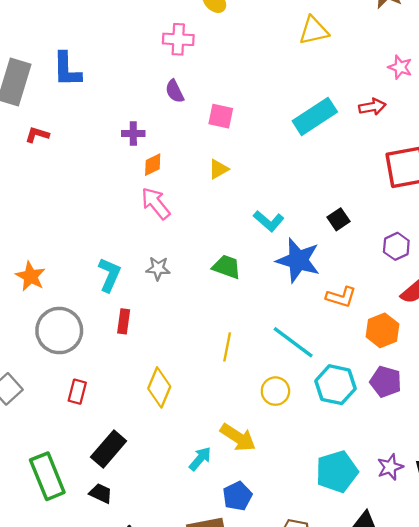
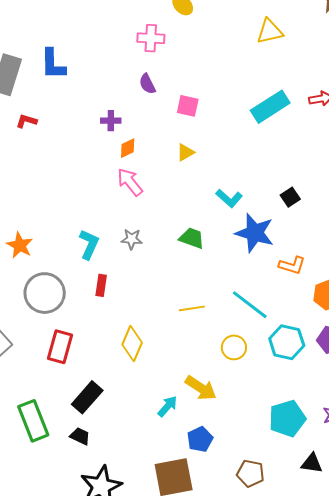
yellow line: (227, 347) -> (192, 308), turned 70
red rectangle: (77, 392) -> (60, 347), size x1.5

